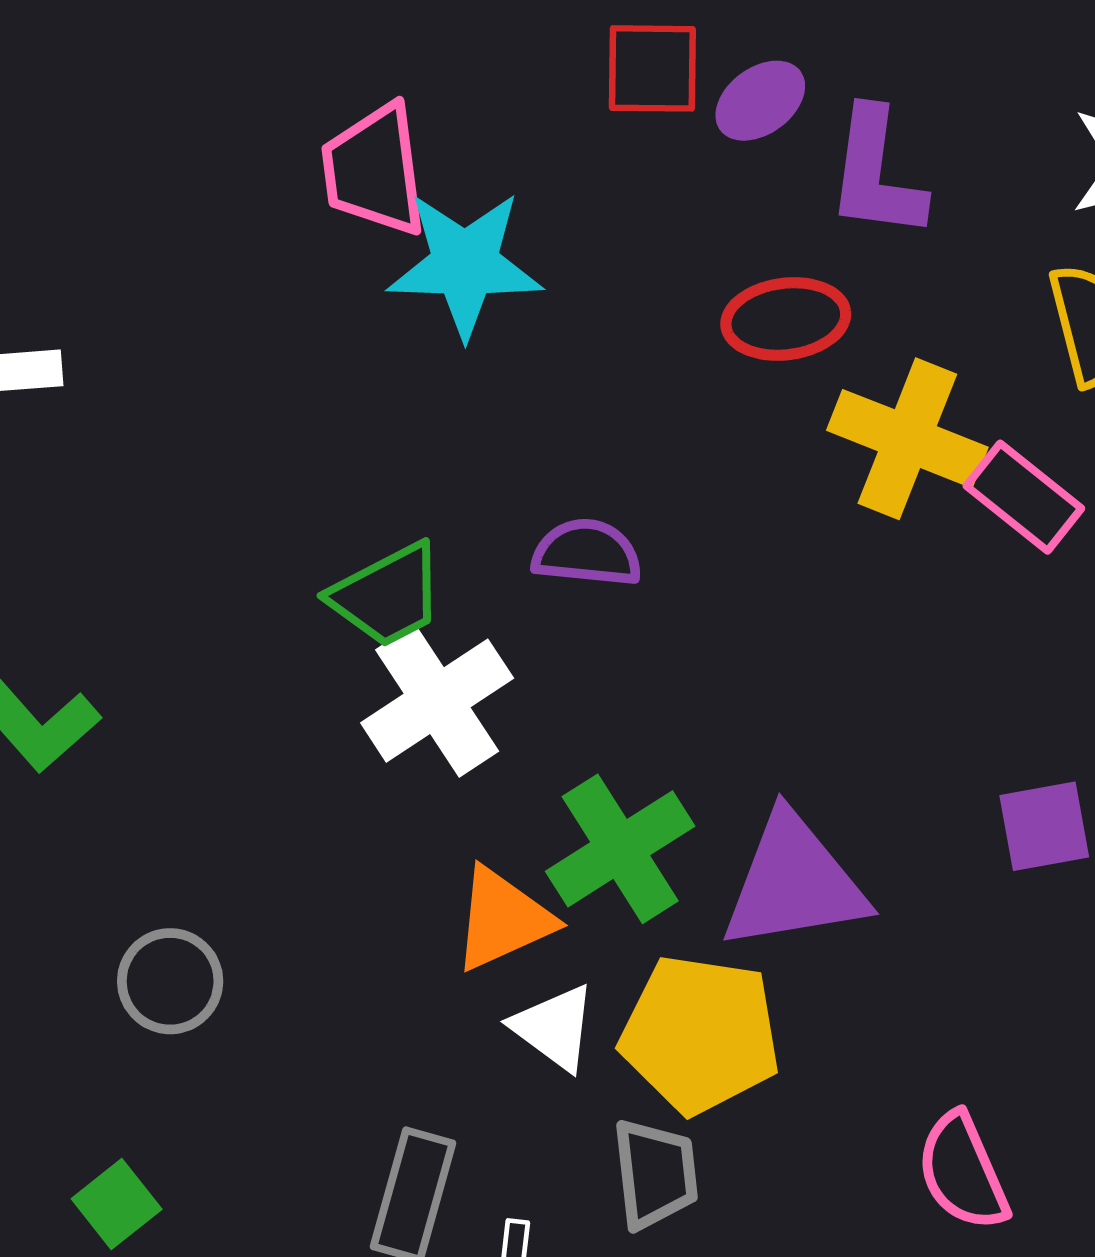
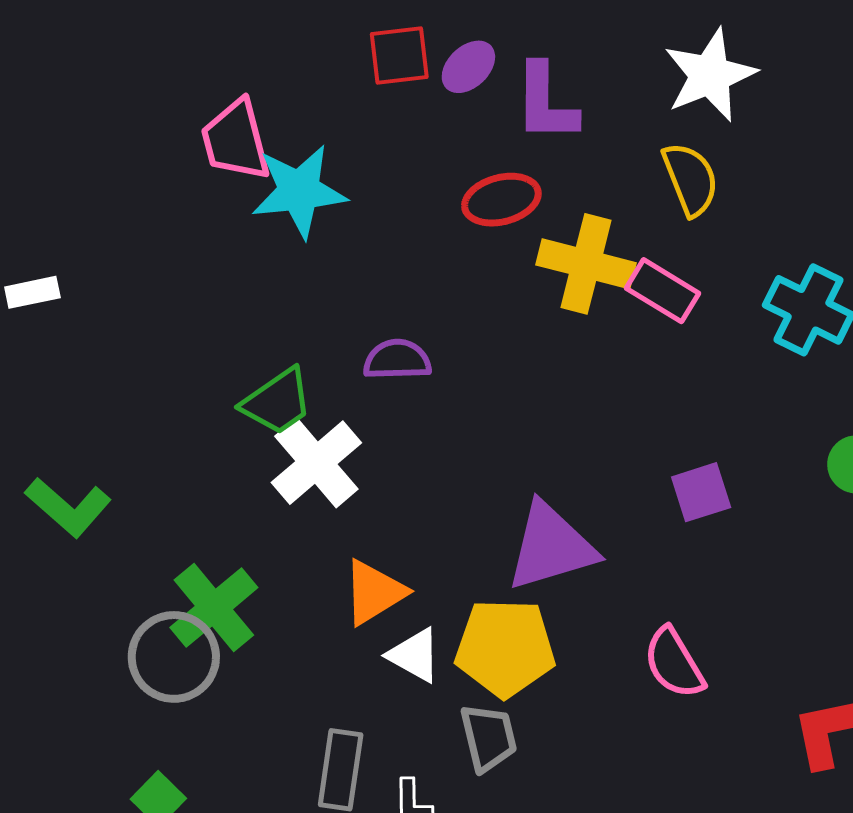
green cross: (620, 849) -> (214, 608), moved
gray circle: (170, 981) -> (174, 657), size x1.4
pink semicircle: (963, 1172) -> (674, 663), moved

